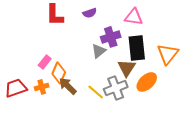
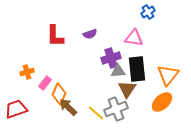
gray triangle: (99, 51) -> (118, 71), moved, turned 35
orange ellipse: (147, 82) -> (162, 102), moved
orange cross: (42, 87) -> (27, 72), moved

